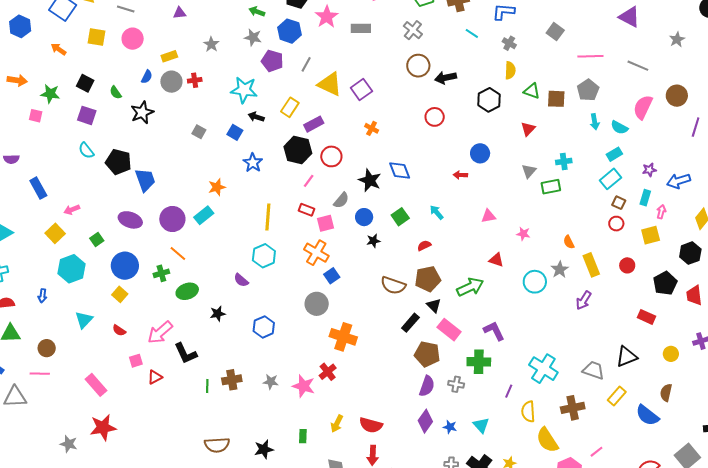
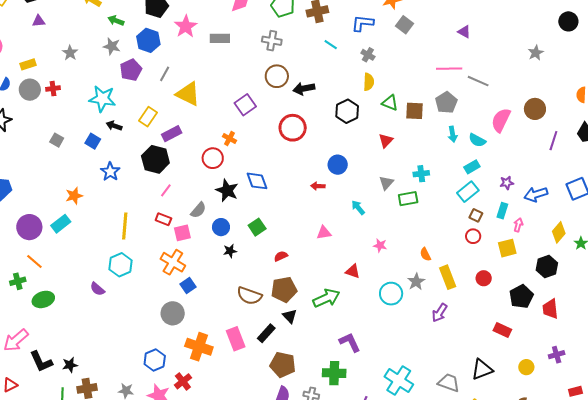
purple triangle: (629, 17) -> (464, 32), moved, size x0.6
gray cross: (413, 30) -> (272, 41), turned -30
gray square: (555, 32) -> (405, 25), moved
purple pentagon: (272, 61) -> (131, 70), turned 30
gray line: (638, 66) -> (478, 81), moved
purple square: (361, 89) -> (245, 105), moved
red circle: (435, 117) -> (293, 128), size x1.4
red circle: (331, 156) -> (213, 158), moved
cyan arrow: (437, 212) -> (358, 207), moved
pink triangle: (488, 216) -> (324, 233), moved
black star: (218, 314) -> (70, 365), moved
blue hexagon: (264, 327) -> (155, 360), moved
pink rectangle: (449, 330) -> (236, 339), moved, turned 30

